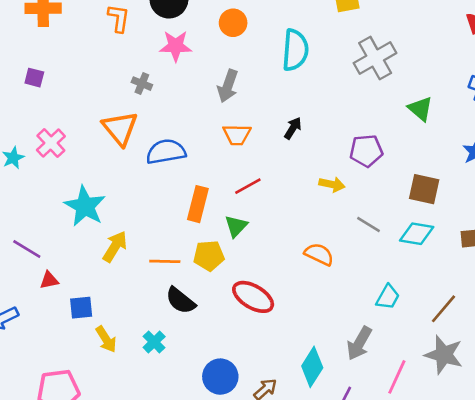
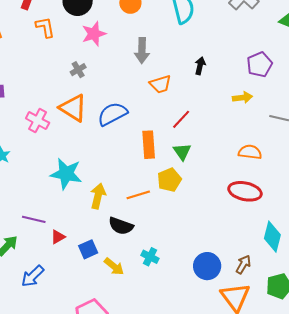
gray cross: (142, 84) -> (78, 70), turned -35
pink cross: (51, 143) -> (38, 121), moved
red ellipse: (253, 297) -> (245, 191), moved
black semicircle: (181, 301) -> (121, 226), moved

